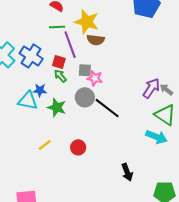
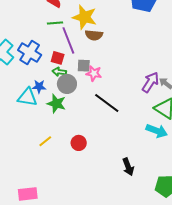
green arrow: (60, 76) -> (59, 72), turned -40
gray circle: (85, 97) -> (67, 84), moved

